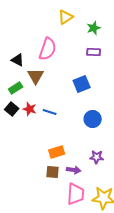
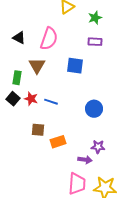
black triangle: (18, 60) -> (19, 38), moved
blue square: (82, 84) -> (75, 66), moved, turned 30
green rectangle: (16, 88) -> (17, 78), turned -48
purple arrow: (74, 170) -> (85, 160), moved
brown square: (53, 172) -> (38, 130), moved

